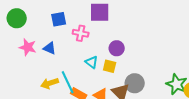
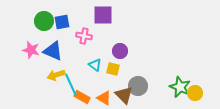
green circle: (17, 18) -> (44, 21), moved
blue triangle: (50, 48) -> (53, 51), size x1.5
yellow arrow: (50, 83) -> (56, 75), moved

